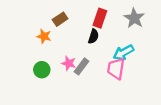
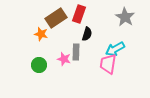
red rectangle: (100, 18) -> (79, 14), moved
brown rectangle: (60, 19) -> (56, 18), size x1.5
gray rectangle: (82, 66) -> (76, 52), moved, turned -35

